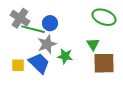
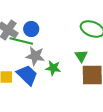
blue circle: (50, 23) -> (31, 29), moved
gray star: (47, 44) -> (35, 56), turned 30

